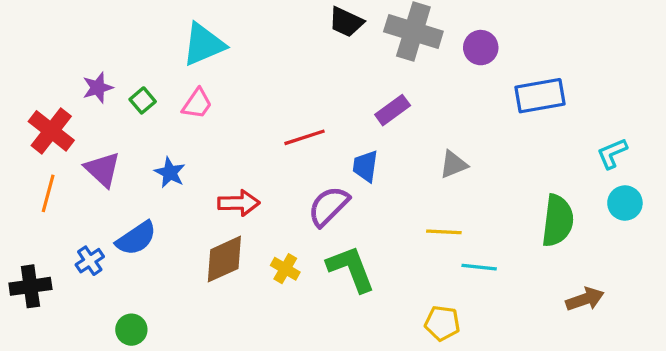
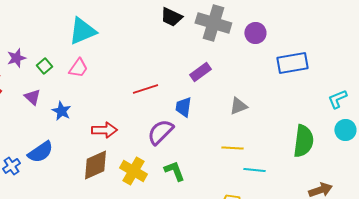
purple triangle: (103, 169) -> (32, 97), moved, size x0.7
yellow cross: (285, 269) -> (133, 171), size x1.5
green L-shape: (351, 269) -> (174, 171), size x0.7

